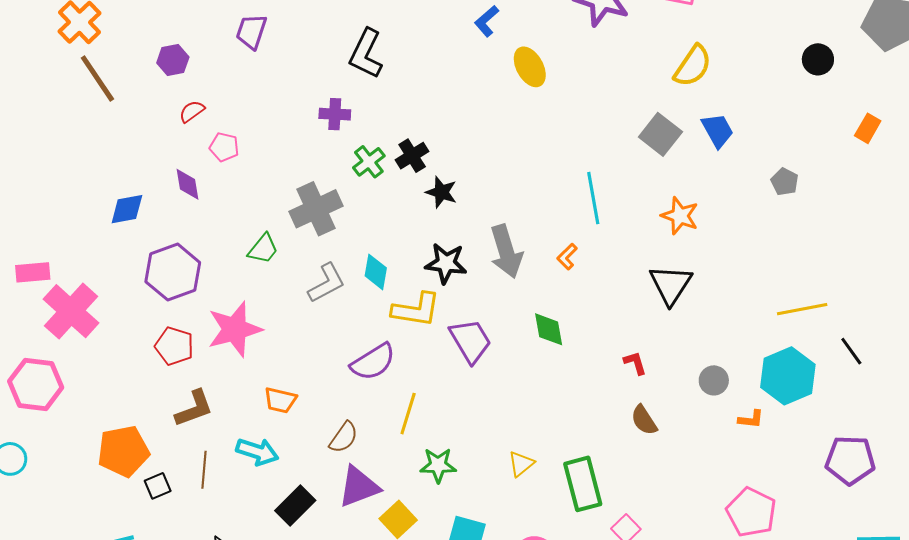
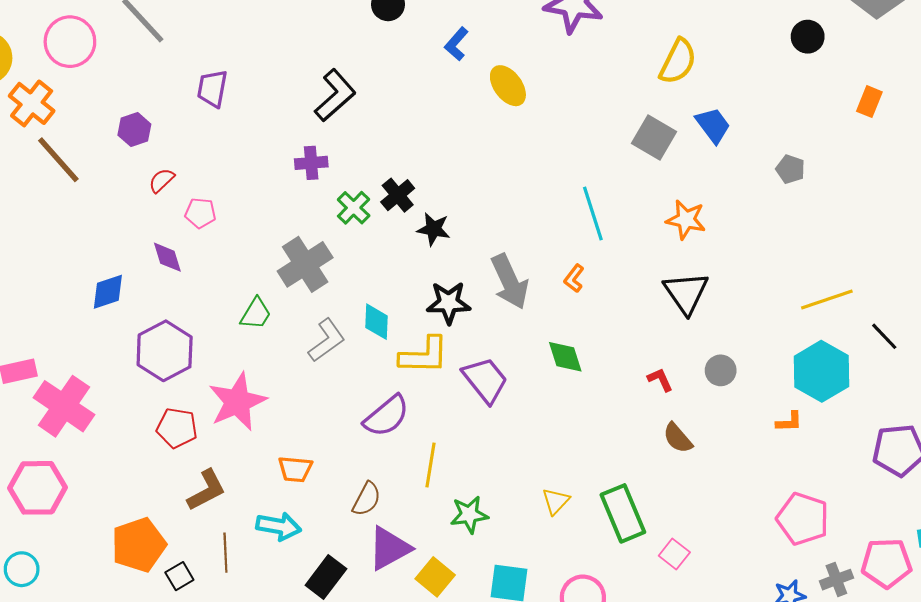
black L-shape: (366, 54) -> (335, 95), turned -150
gray circle: (714, 380) -> (721, 370), moved

